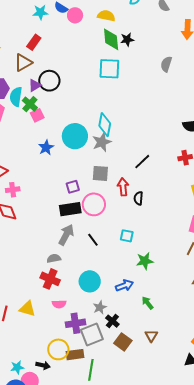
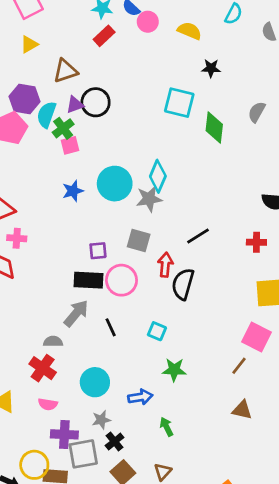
green diamond: (111, 39) -> (214, 128), moved
red rectangle: (34, 42) -> (104, 36), moved
black semicircle: (138, 198) -> (183, 284), size x1.6

